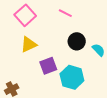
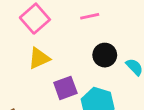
pink line: (65, 13) -> (90, 16), turned -40

